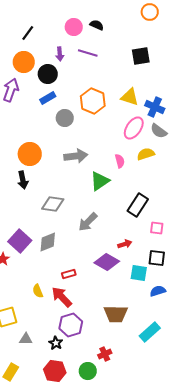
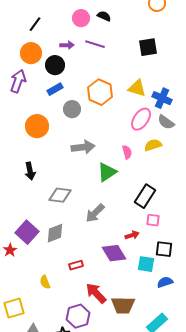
purple arrow: (60, 54) -> (67, 45), turned -88
orange circle: (30, 154) -> (37, 126), moved
pink square: (157, 228) -> (153, 220), moved
purple diamond: (107, 262) -> (114, 253), turned 30
red arrow: (62, 297) -> (96, 293), moved

